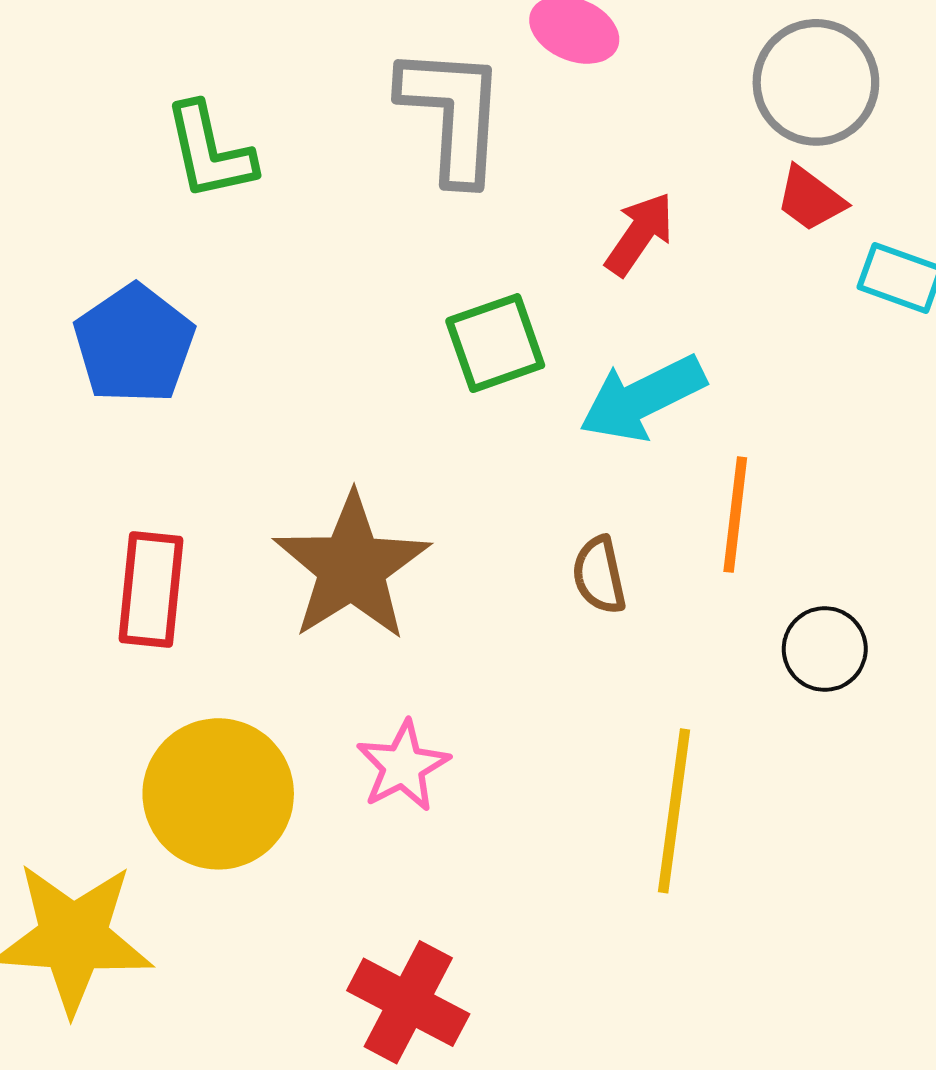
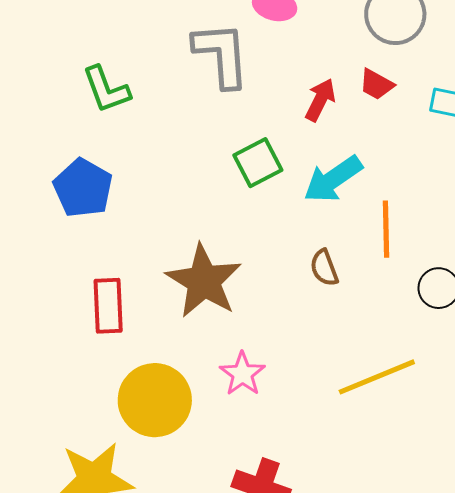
red trapezoid: (810, 199) -> (376, 84), moved
yellow line: (674, 811) -> (377, 377), turned 68

